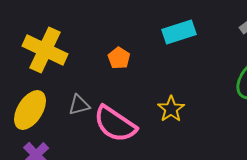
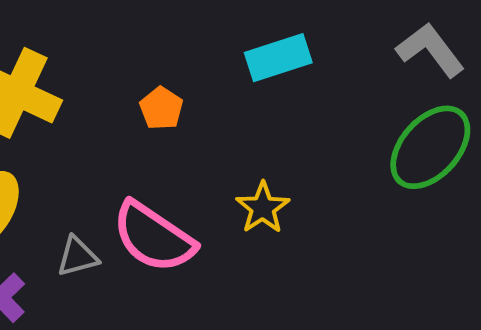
gray triangle: (79, 105) -> (77, 257), moved

